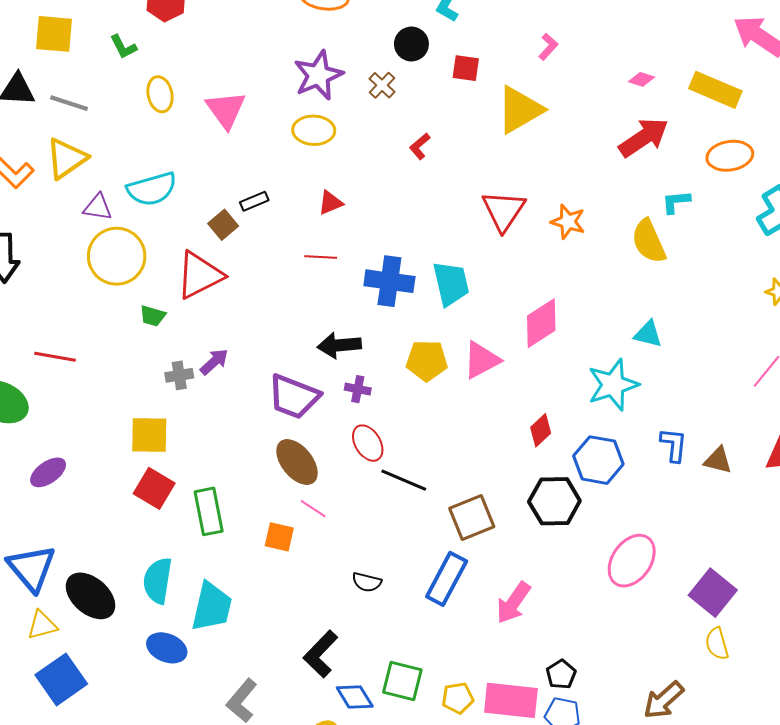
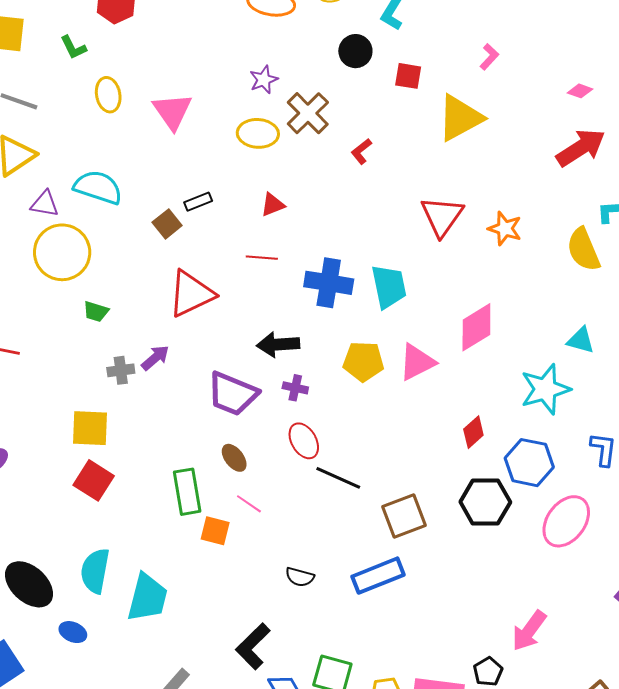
purple star: (318, 75) -> (264, 80), size x0.6
brown cross: (382, 85) -> (308, 113), moved, size x1.6
cyan semicircle: (152, 189) -> (98, 187), turned -147
red triangle: (200, 275) -> (191, 294), moved
brown ellipse: (297, 462) -> (234, 458), size x0.6
green rectangle: (209, 511) -> (187, 492), moved
pink ellipse: (632, 561) -> (566, 521), moved
blue rectangle: (447, 579) -> (378, 576), turned 39
pink arrow: (513, 603) -> (529, 631), moved
blue ellipse: (167, 648) -> (73, 632), moved, size x0.7

